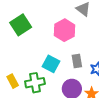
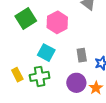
pink hexagon: (64, 30) -> (57, 22), moved
cyan square: (51, 64) -> (46, 53), moved

